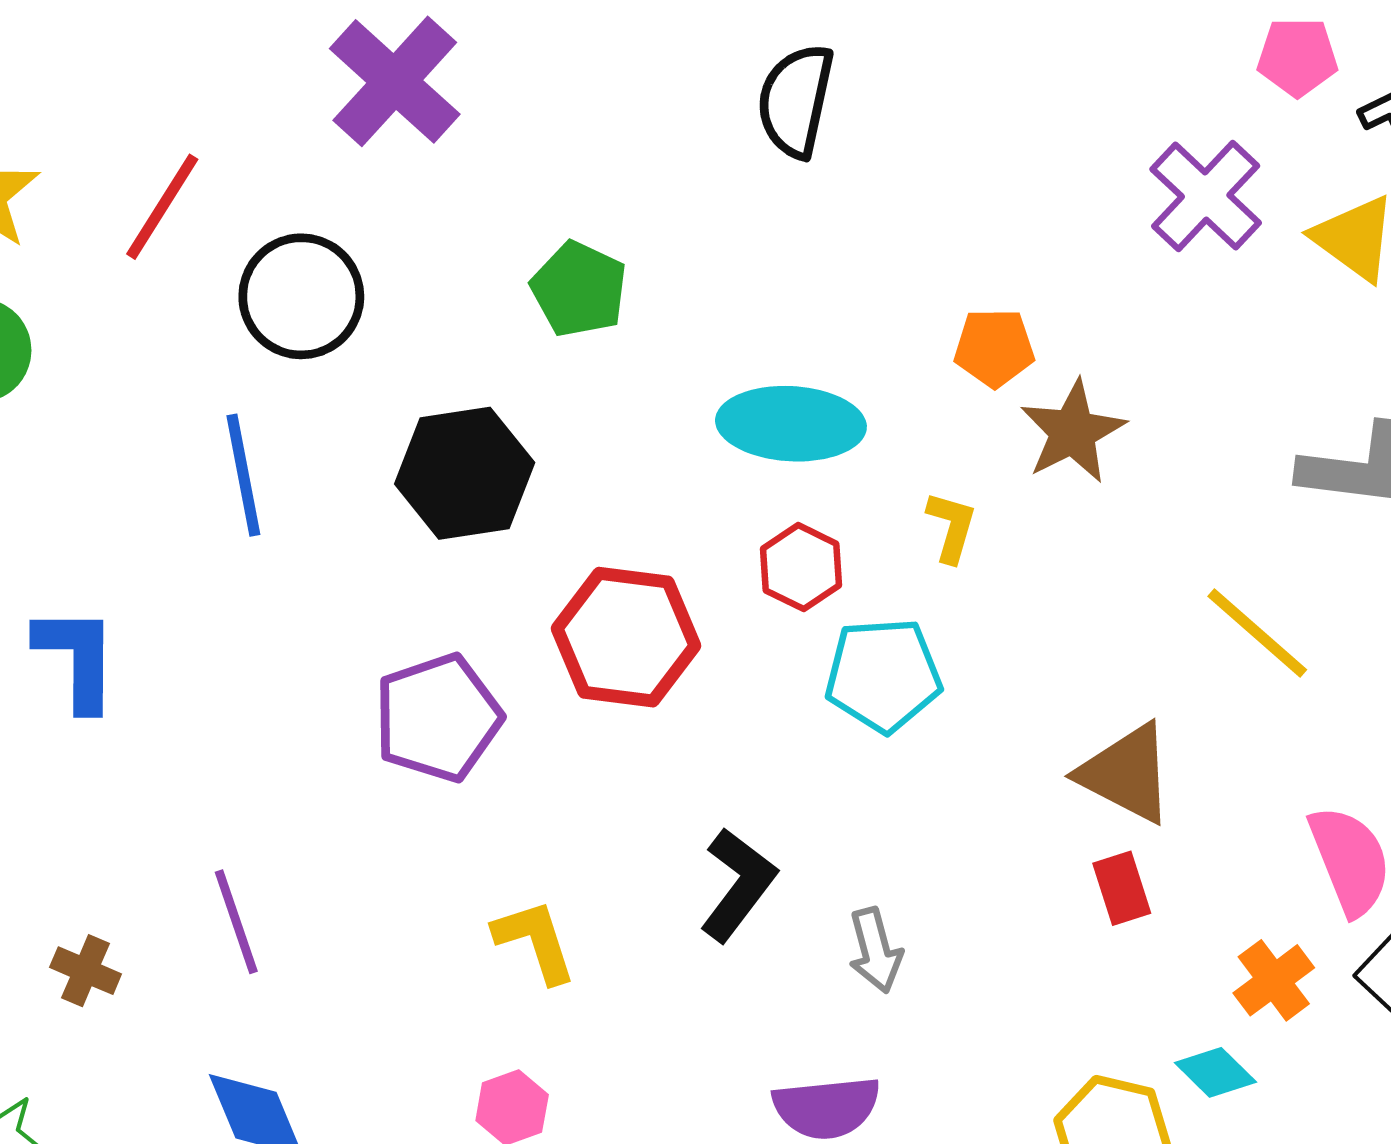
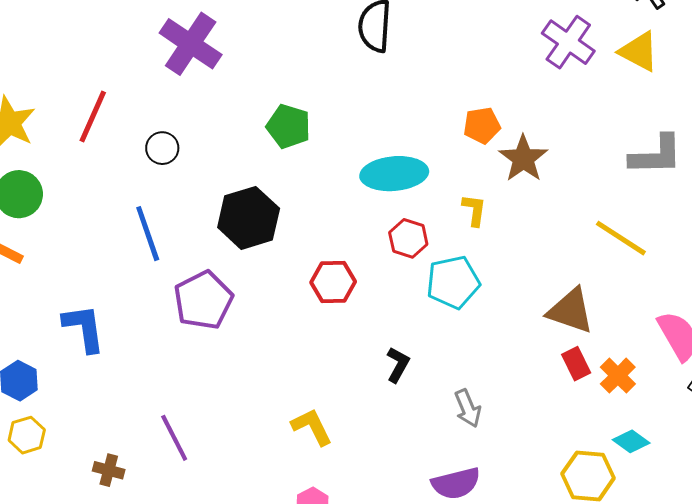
black circle: (301, 296) -> (162, 148), size x0.6
red hexagon: (626, 637) -> (333, 282), size x0.7
purple pentagon: (438, 718) -> (203, 300), moved
black L-shape: (738, 885) -> (398, 365), moved, size x0.7
orange cross: (1274, 980) -> (618, 376), moved

